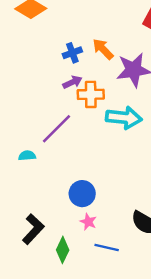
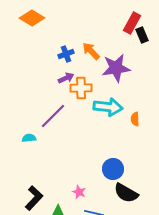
blue circle: (82, 194) -> (113, 169), moved

